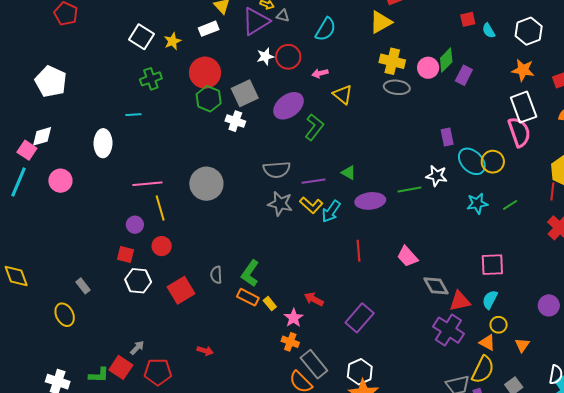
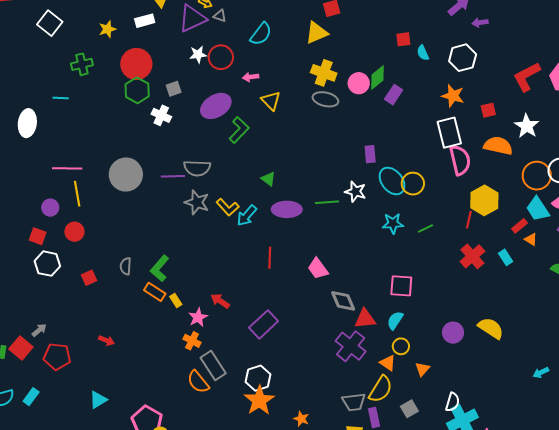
white square: (141, 37) -> (50, 23), moved
gray square: (245, 93) -> (174, 89), size x0.6
pink semicircle: (519, 132) -> (460, 160), moved
purple line: (313, 181) -> (173, 176), moved
red square: (181, 290) -> (89, 278), size x0.6

